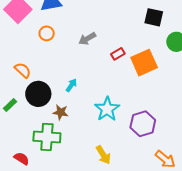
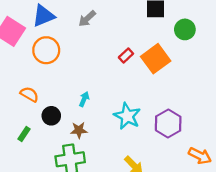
orange circle: (47, 33) -> (46, 50), size x1.6
gray arrow: (87, 39) -> (87, 19), moved
black circle: (38, 94) -> (51, 116), size x0.7

